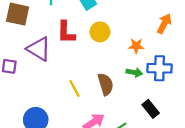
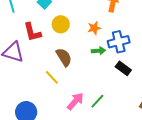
brown semicircle: (106, 84) -> (64, 57), moved
black rectangle: (151, 109) -> (123, 68), moved

